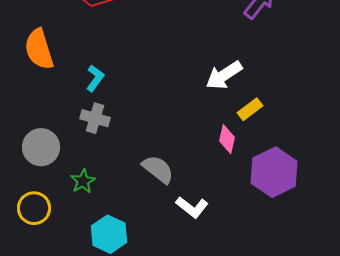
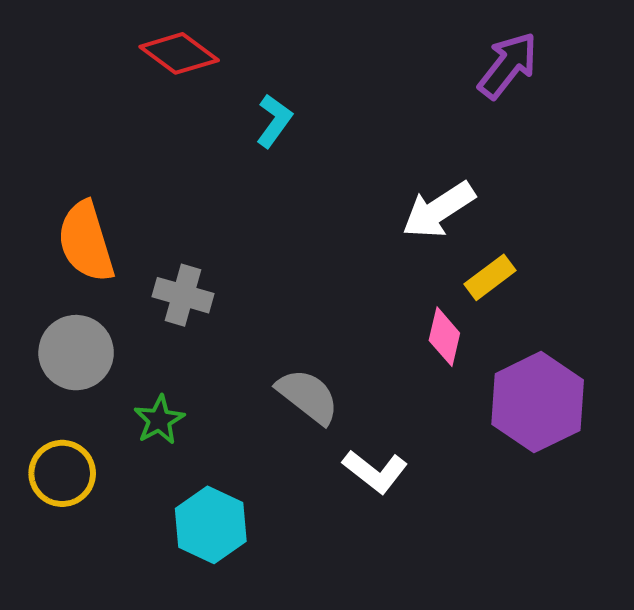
orange semicircle: (39, 49) -> (86, 242), moved
cyan L-shape: (95, 78) -> (274, 121), moved

